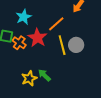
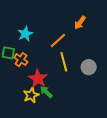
red star: (37, 38) -> (38, 78), moved
gray circle: (76, 45) -> (89, 67), moved

